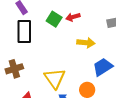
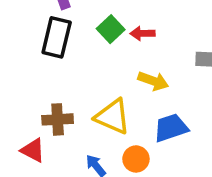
brown cross: (14, 69) -> (58, 119), moved
yellow triangle: (55, 78) -> (113, 117), moved, turned -45

